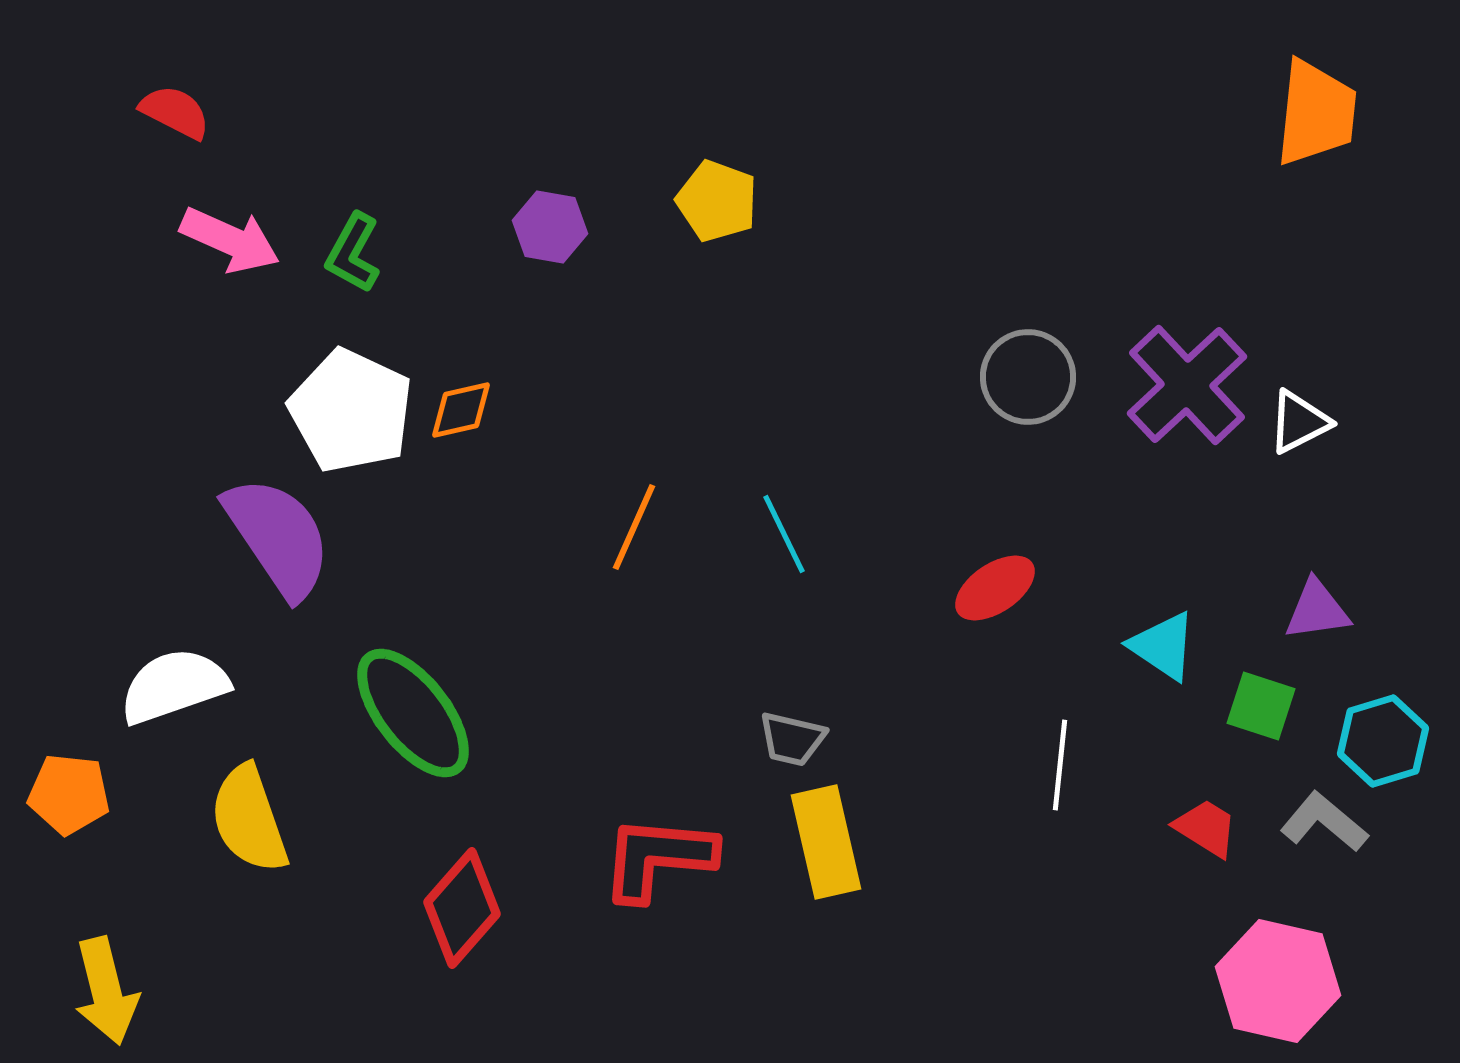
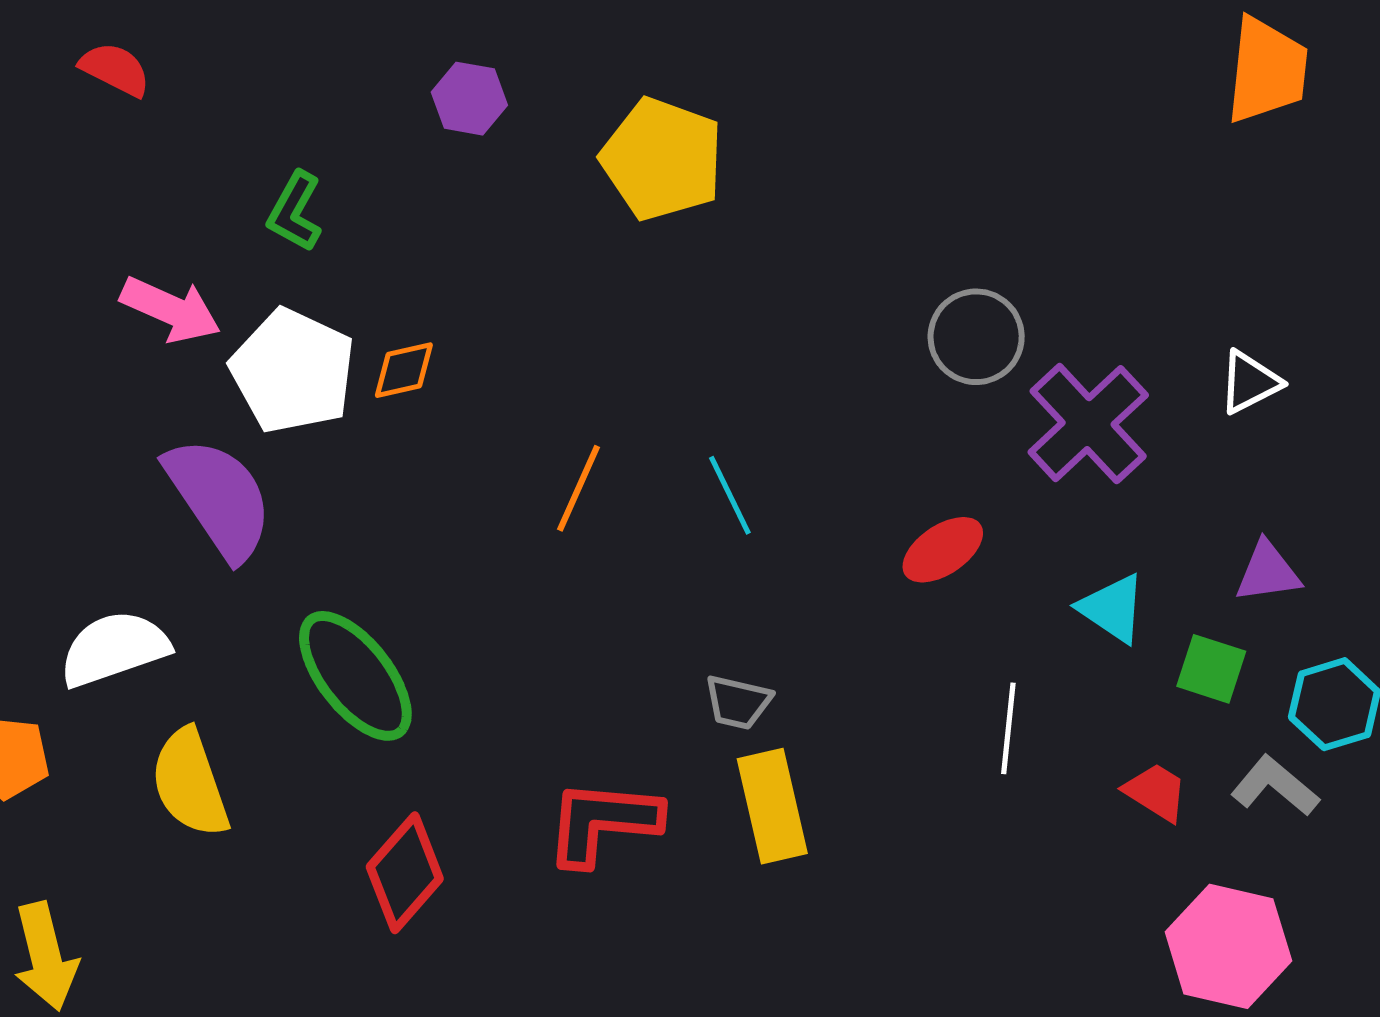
yellow pentagon: (717, 201) -> (662, 159), size x1.5
purple hexagon: (550, 227) -> (469, 99), moved
pink arrow: (230, 240) -> (171, 310), moved
purple cross: (1187, 385) -> (1088, 424), moved

